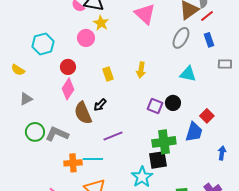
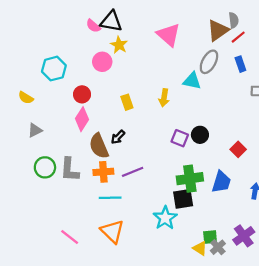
cyan triangle: (188, 74) -> (192, 81), moved
blue trapezoid: (194, 132) -> (221, 182), moved
gray L-shape: (57, 134) -> (70, 170), turned -110
orange cross: (73, 163) -> (103, 172), moved

